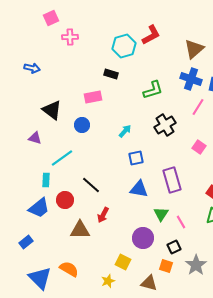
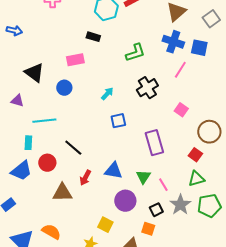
cyan line: (62, 158) -> (44, 121), turned 30
blue triangle: (139, 189) -> (113, 171), moved
gray star: (196, 265) -> (180, 205), moved

